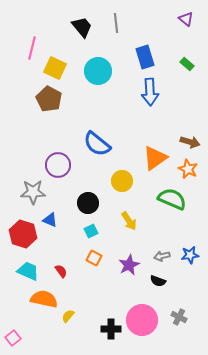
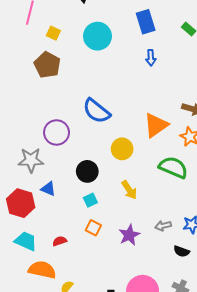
yellow square: (55, 68) -> (53, 33), size x0.6
blue arrow: (150, 92) -> (151, 58), size x0.6
red semicircle: (61, 271) -> (60, 241), turned -72
black semicircle: (158, 281) -> (182, 251), moved

